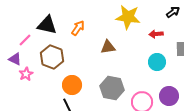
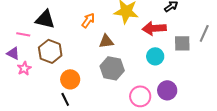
orange arrow: (78, 28) -> (88, 20), moved
red arrow: (156, 34) -> (154, 28), size x1.6
pink line: (25, 40) -> (23, 34), turned 56
gray hexagon: (112, 88) -> (112, 68), moved

